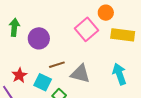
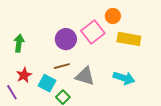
green arrow: (14, 27) -> (19, 43), moved
purple circle: (39, 38) -> (66, 39), moved
cyan arrow: (119, 74) -> (124, 78), turned 125

